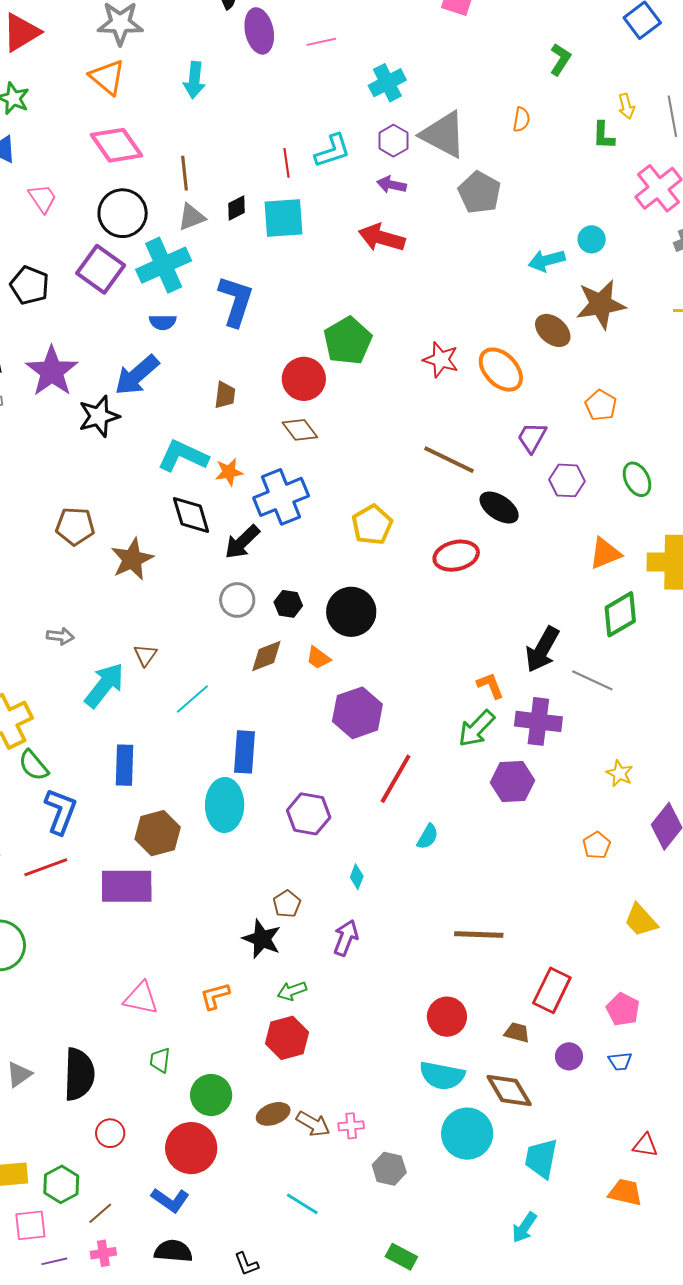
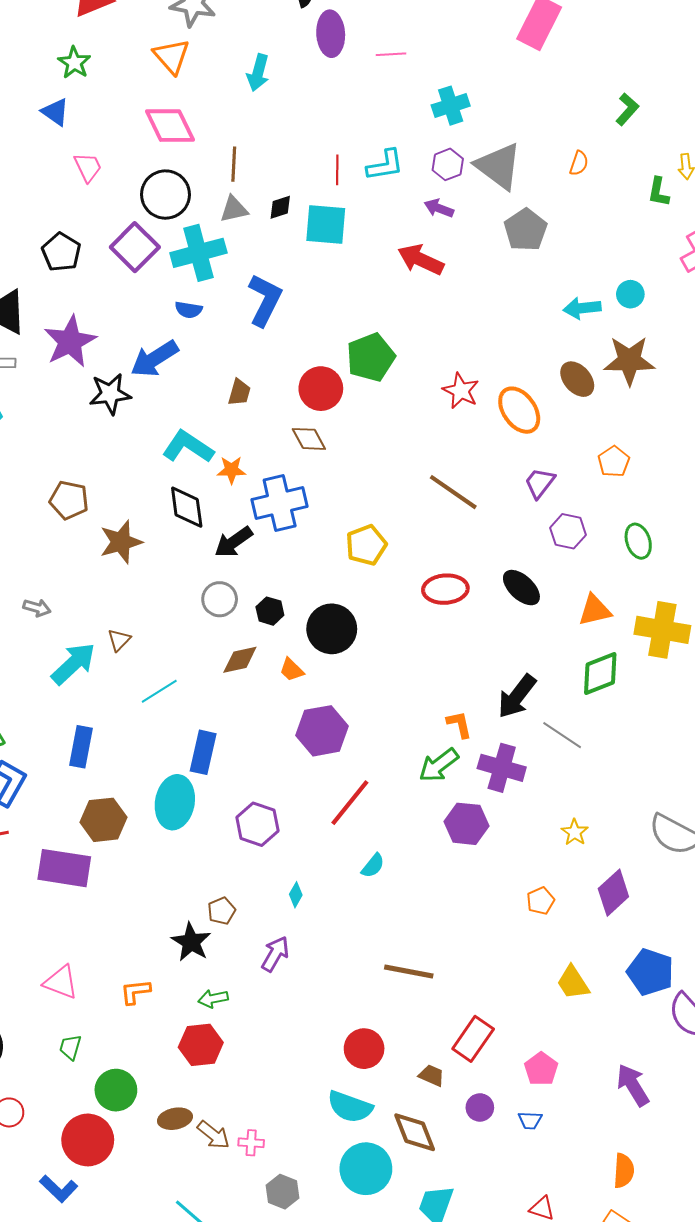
black ellipse: (499, 508) -> (521, 588), moved

